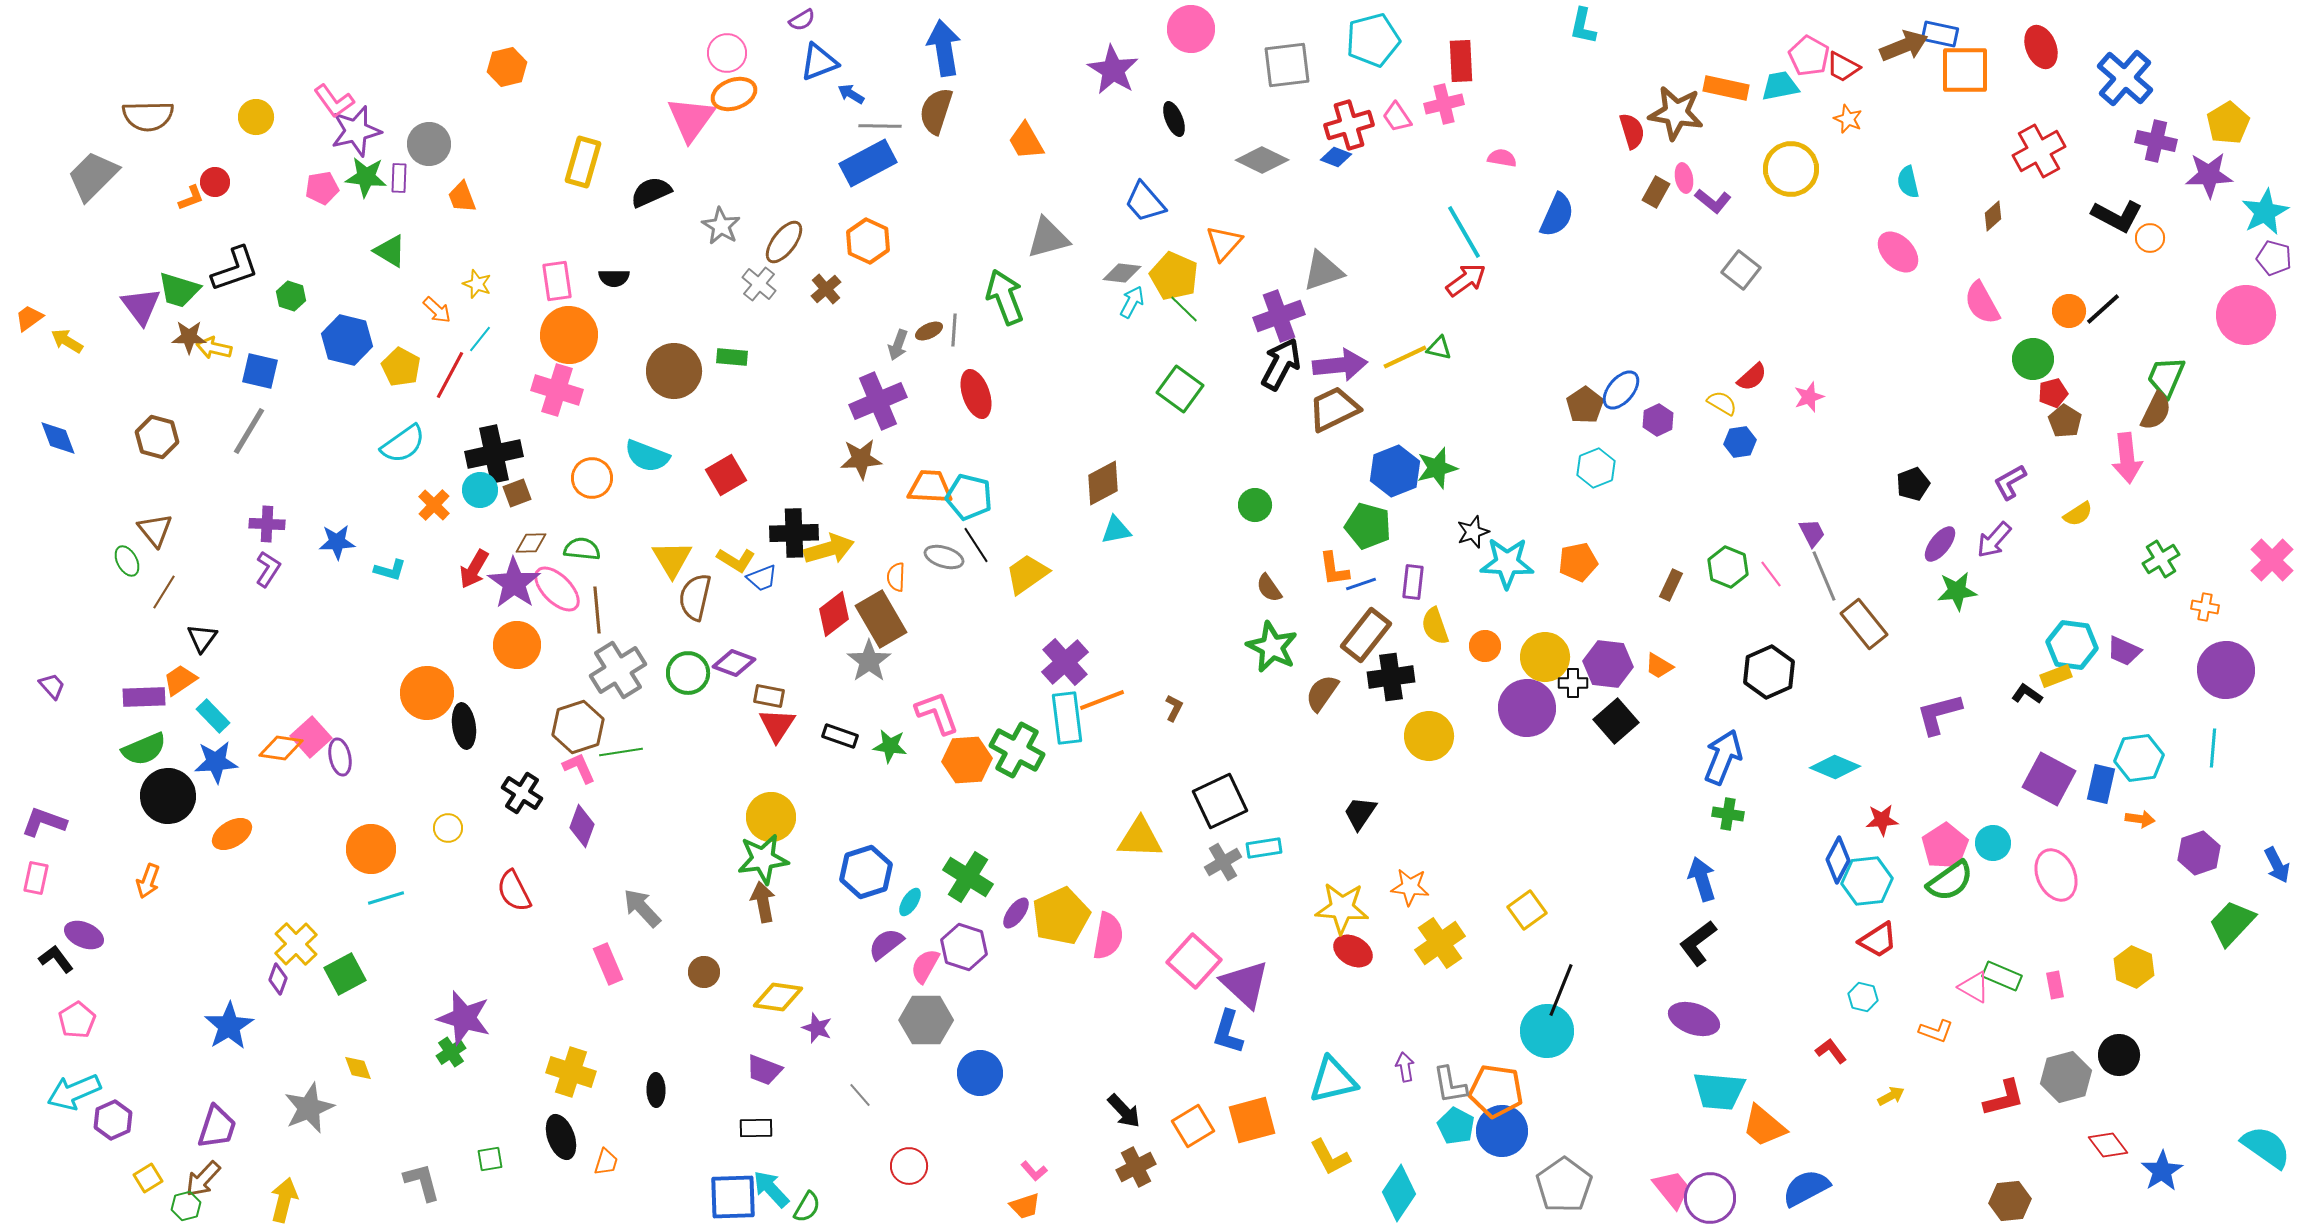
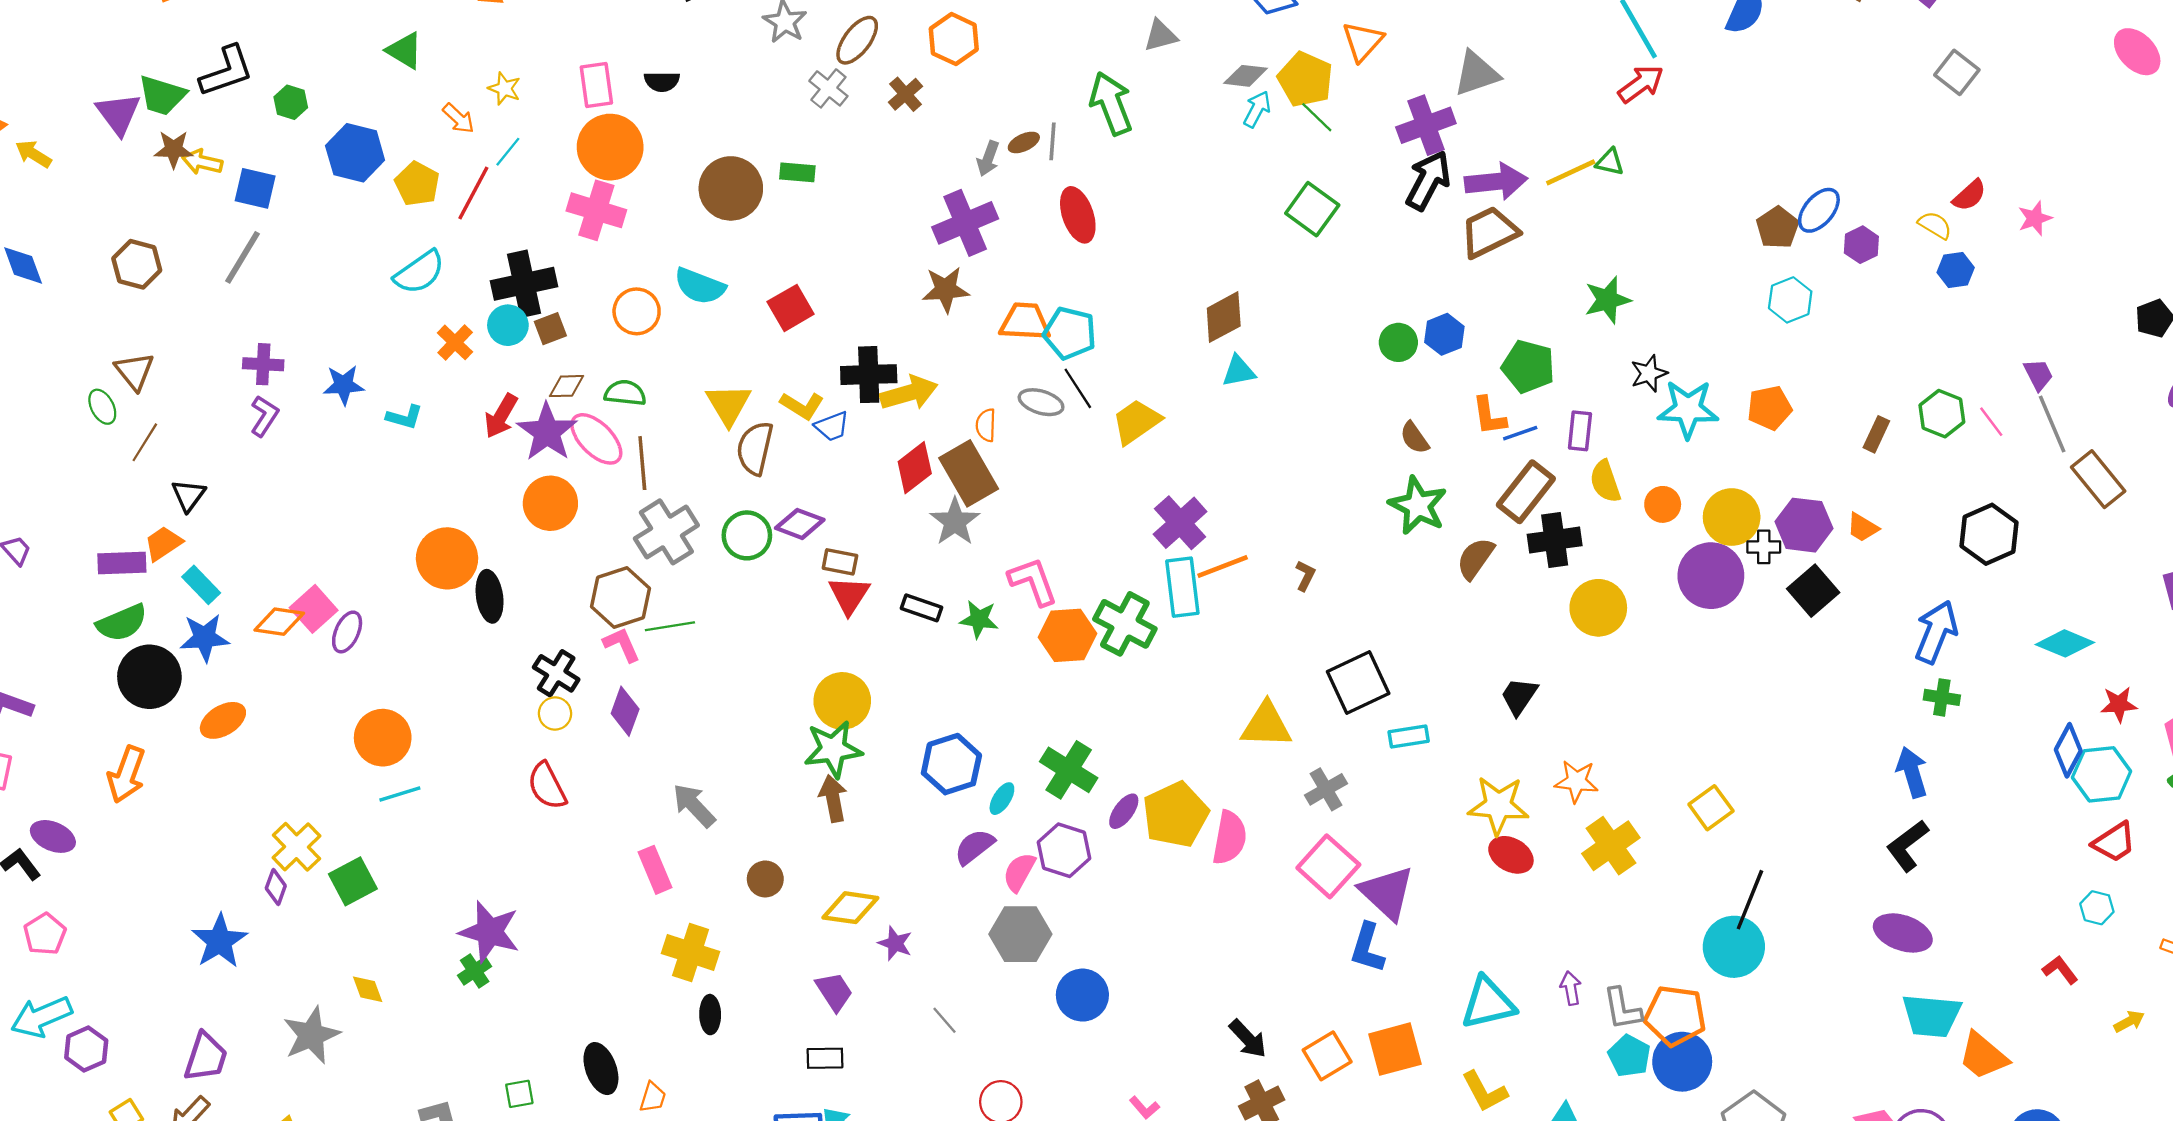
gray triangle: (1048, 238) -> (1161, 36), size x0.7
blue hexagon: (1395, 471) -> (1444, 334), moved, size x0.7
purple ellipse: (340, 757) -> (347, 632), turned 36
yellow circle: (448, 828) -> (555, 714), moved
gray cross: (1223, 862) -> (1326, 789), moved
orange arrow: (148, 881) -> (126, 774), size x1.4
purple trapezoid: (764, 1070) -> (834, 992), turned -144
yellow cross: (571, 1072) -> (691, 953), moved

